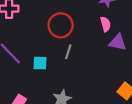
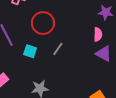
red circle: (61, 25) -> (43, 23), moved

